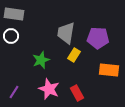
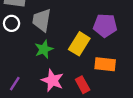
gray trapezoid: (66, 33) -> (42, 20), moved
yellow rectangle: (74, 55) -> (79, 44), size x1.5
orange rectangle: (109, 70) -> (105, 64), moved

